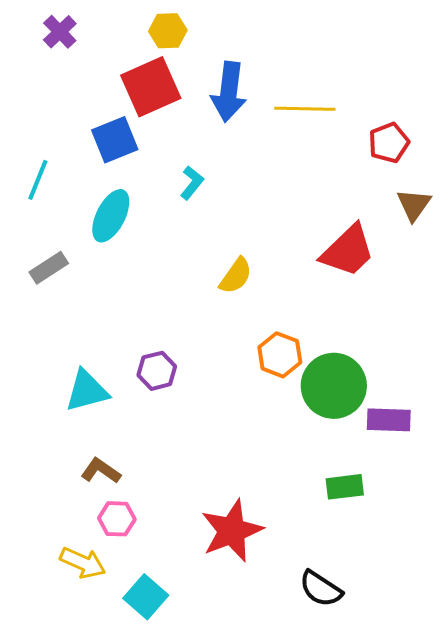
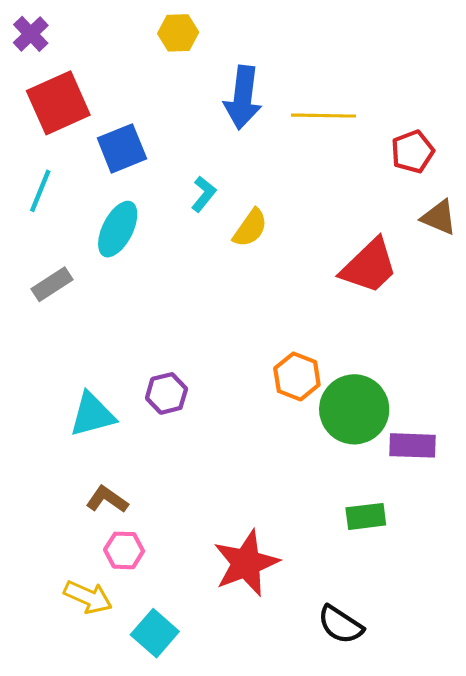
purple cross: (60, 32) -> (31, 34), moved
red square: (151, 87) -> (58, 103), moved
brown triangle: (414, 205) -> (439, 217), turned -42
yellow semicircle: (236, 276) -> (250, 228), moved

